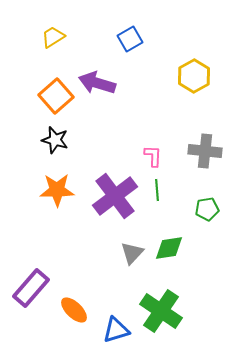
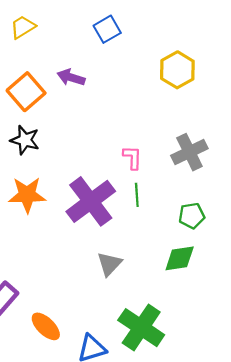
purple arrow: (97, 83) -> (71, 77), size x0.7
gray cross: (205, 151) -> (189, 152), turned -32
green diamond: (169, 248) -> (180, 258), moved

